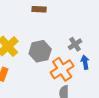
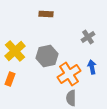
gray cross: (75, 44) -> (88, 37), moved

